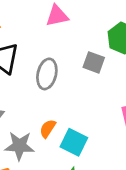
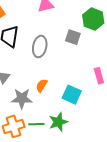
cyan square: (74, 142) -> (72, 95), moved

